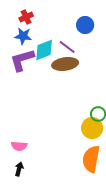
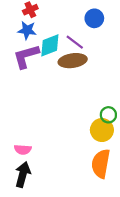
black arrow: (19, 169) -> (23, 174), size x1.6

